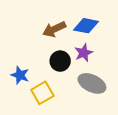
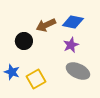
black circle: (60, 61) -> (24, 41), moved
blue star: (20, 75) -> (12, 72), moved

